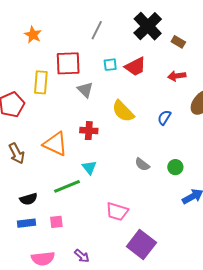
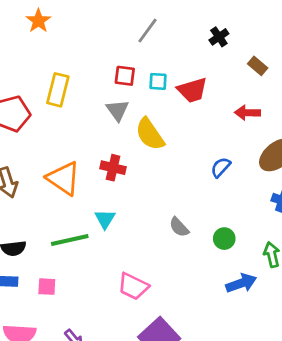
black cross: (148, 26) -> (219, 37), size x0.5
orange star: (33, 35) -> (38, 21), moved
red square: (68, 63) -> (125, 76), moved, size x0.6
yellow semicircle: (123, 111) -> (150, 134), moved

